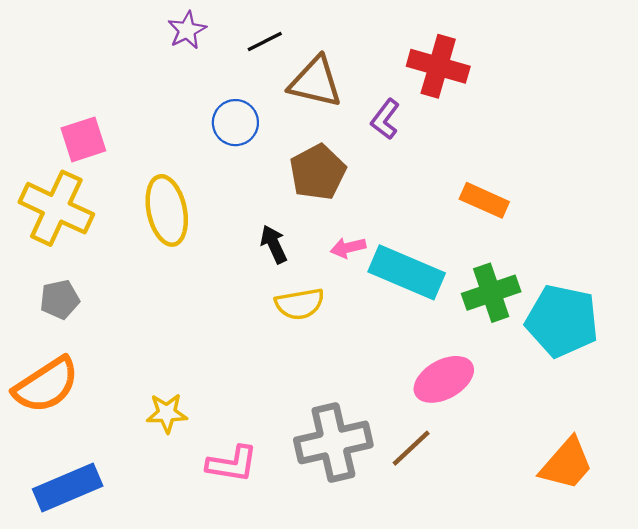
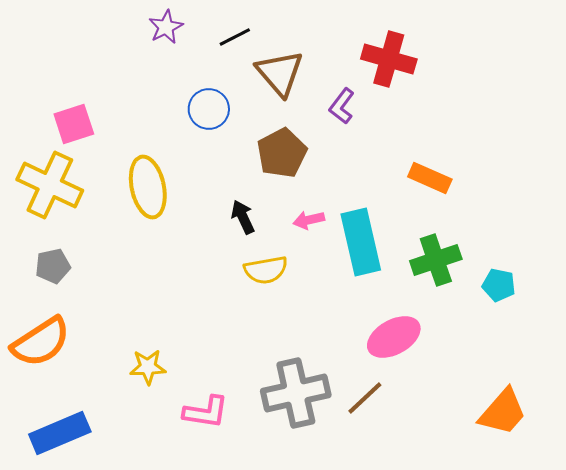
brown triangle: (315, 82) -> (280, 73), turned 36
cyan rectangle: (407, 272) -> (361, 242), turned 54
cyan pentagon: (562, 321) -> (499, 285), size x0.5

